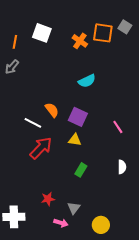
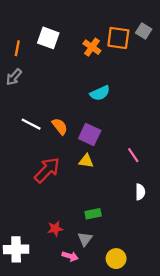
white line: (33, 123) -> (31, 124), moved
pink line: (118, 127) -> (133, 155), moved
green rectangle: (81, 170) -> (93, 214), moved, turned 48

